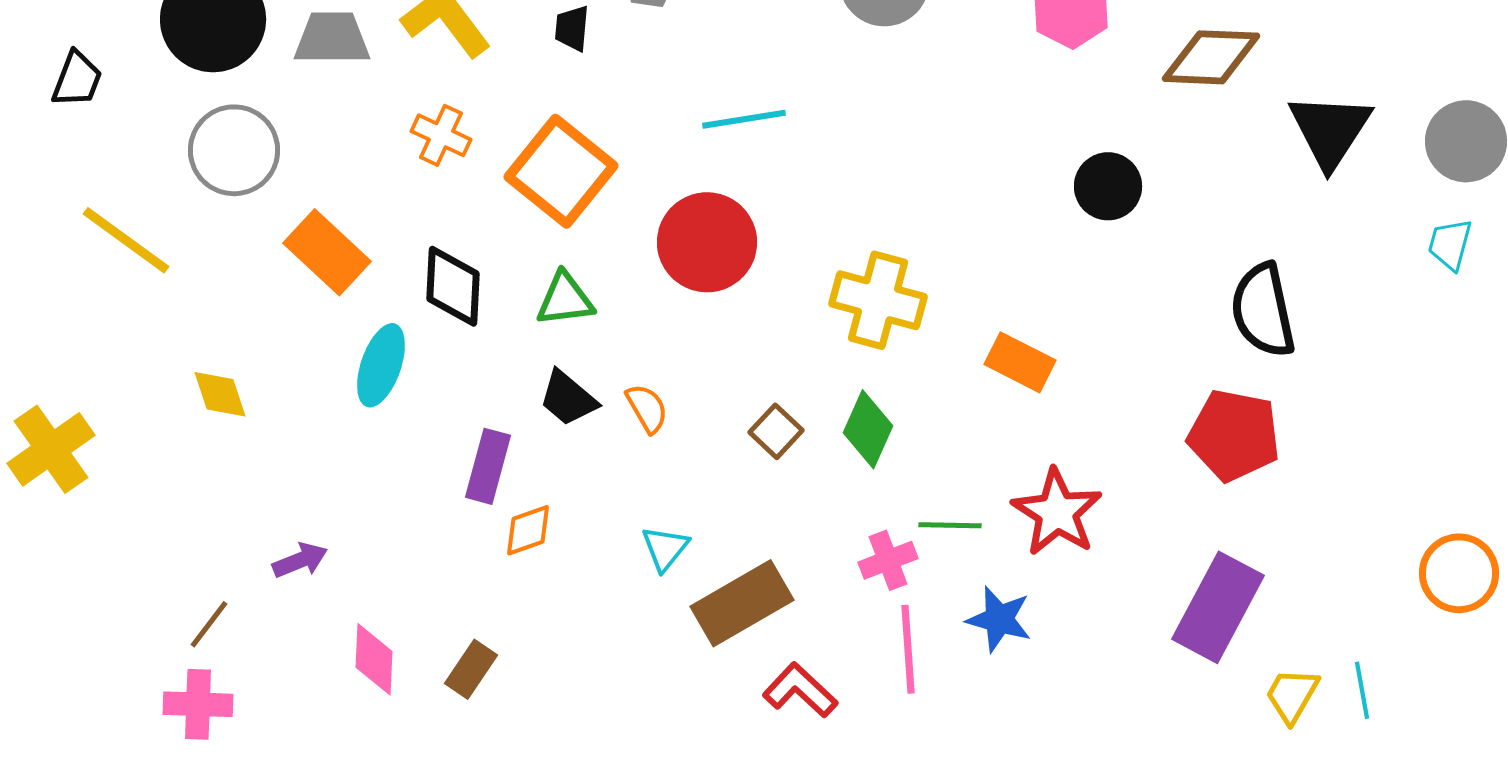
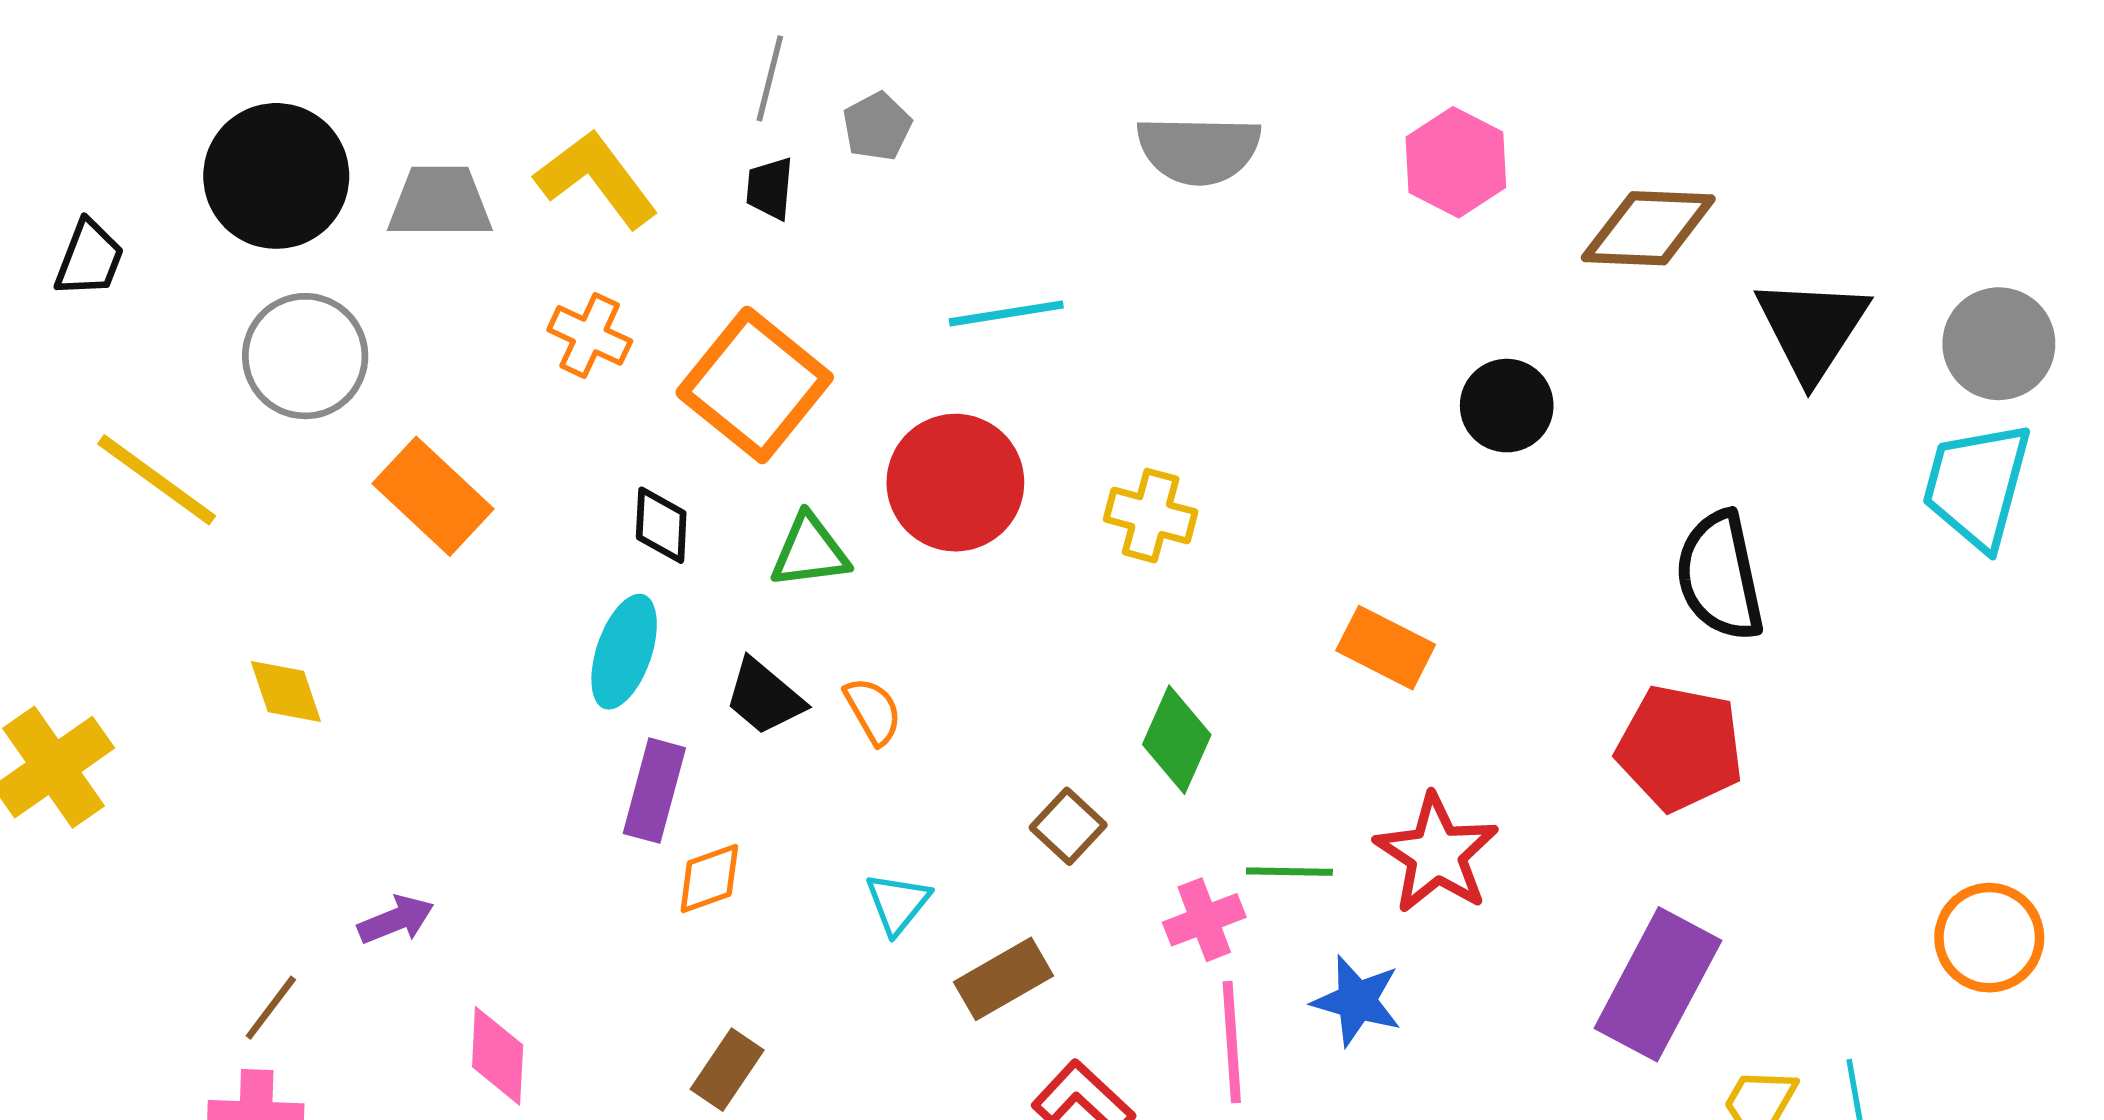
cyan trapezoid: (1450, 244) -> (1977, 485), size x1.8
black diamond: (453, 286) -> (661, 525), moved, size x0.7
green triangle: (565, 299) -> (810, 551), moved
yellow cross: (878, 300) -> (1151, 516), moved, size x0.7
cyan ellipse: (381, 365) -> (624, 652), moved
brown square: (776, 431) -> (1068, 826), moved
brown rectangle: (742, 603) -> (1004, 979), size x0.7
brown rectangle: (471, 669) -> (727, 1070), moved

